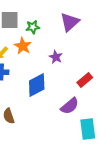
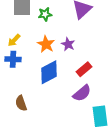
orange star: (23, 46) -> (46, 44), moved
red rectangle: (85, 80) -> (84, 69), moved

